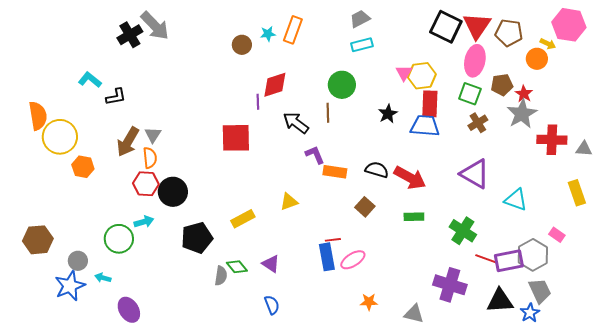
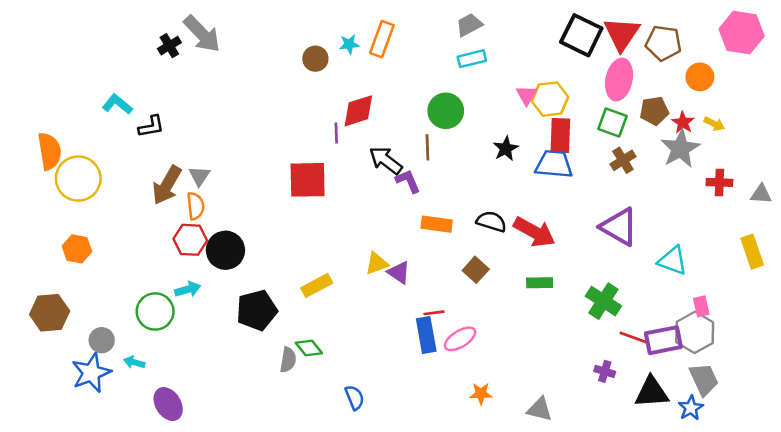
black cross: (130, 35) -> (169, 46), size x0.7
yellow arrow: (548, 44) -> (714, 124), moved
red cross: (552, 140) -> (719, 182), size x0.7
purple L-shape: (315, 155) -> (408, 181), moved
orange hexagon: (83, 167) -> (77, 249), moved
pink rectangle: (557, 235) -> (701, 306), moved, turned 42
purple triangle: (271, 264) -> (399, 272), moved
purple cross: (450, 285) -> (605, 371), moved, size x0.5

